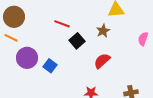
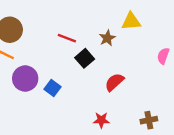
brown star: (103, 31) -> (107, 38), moved

